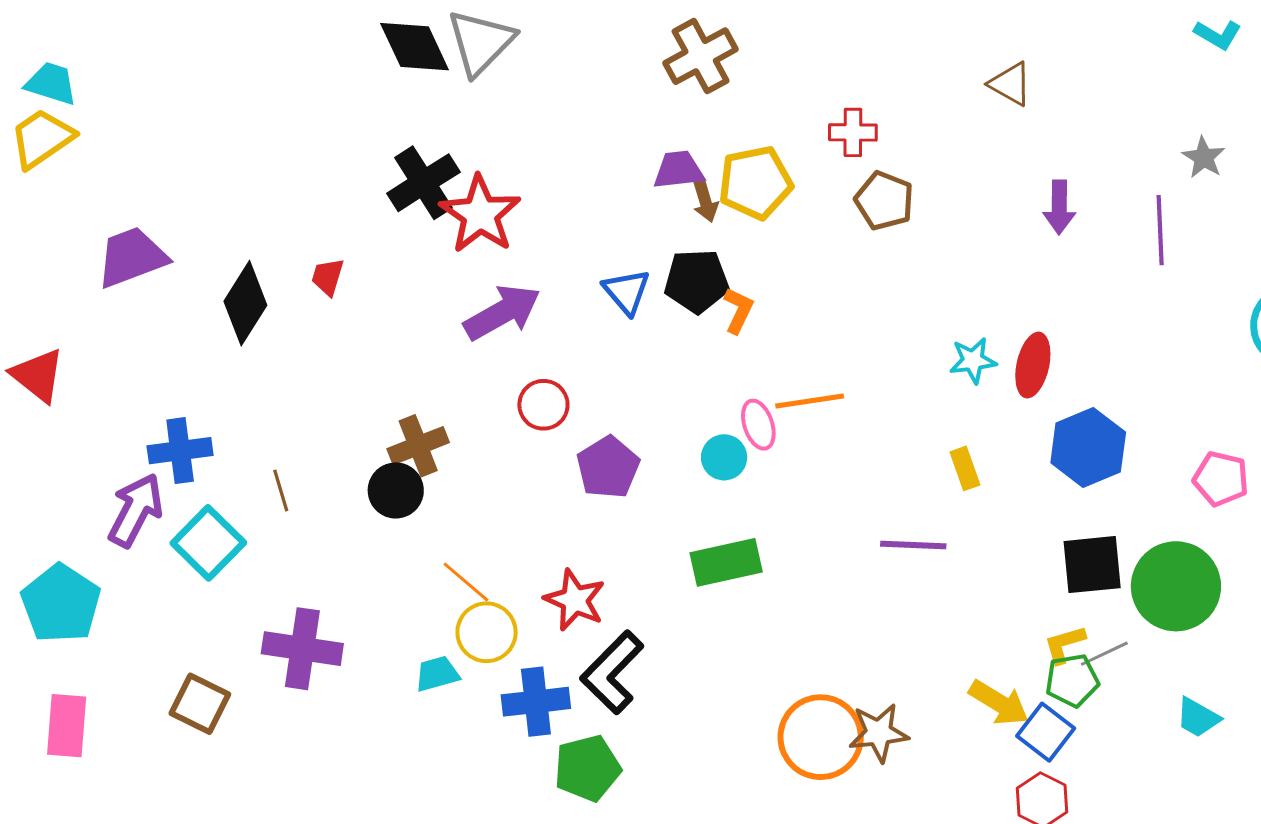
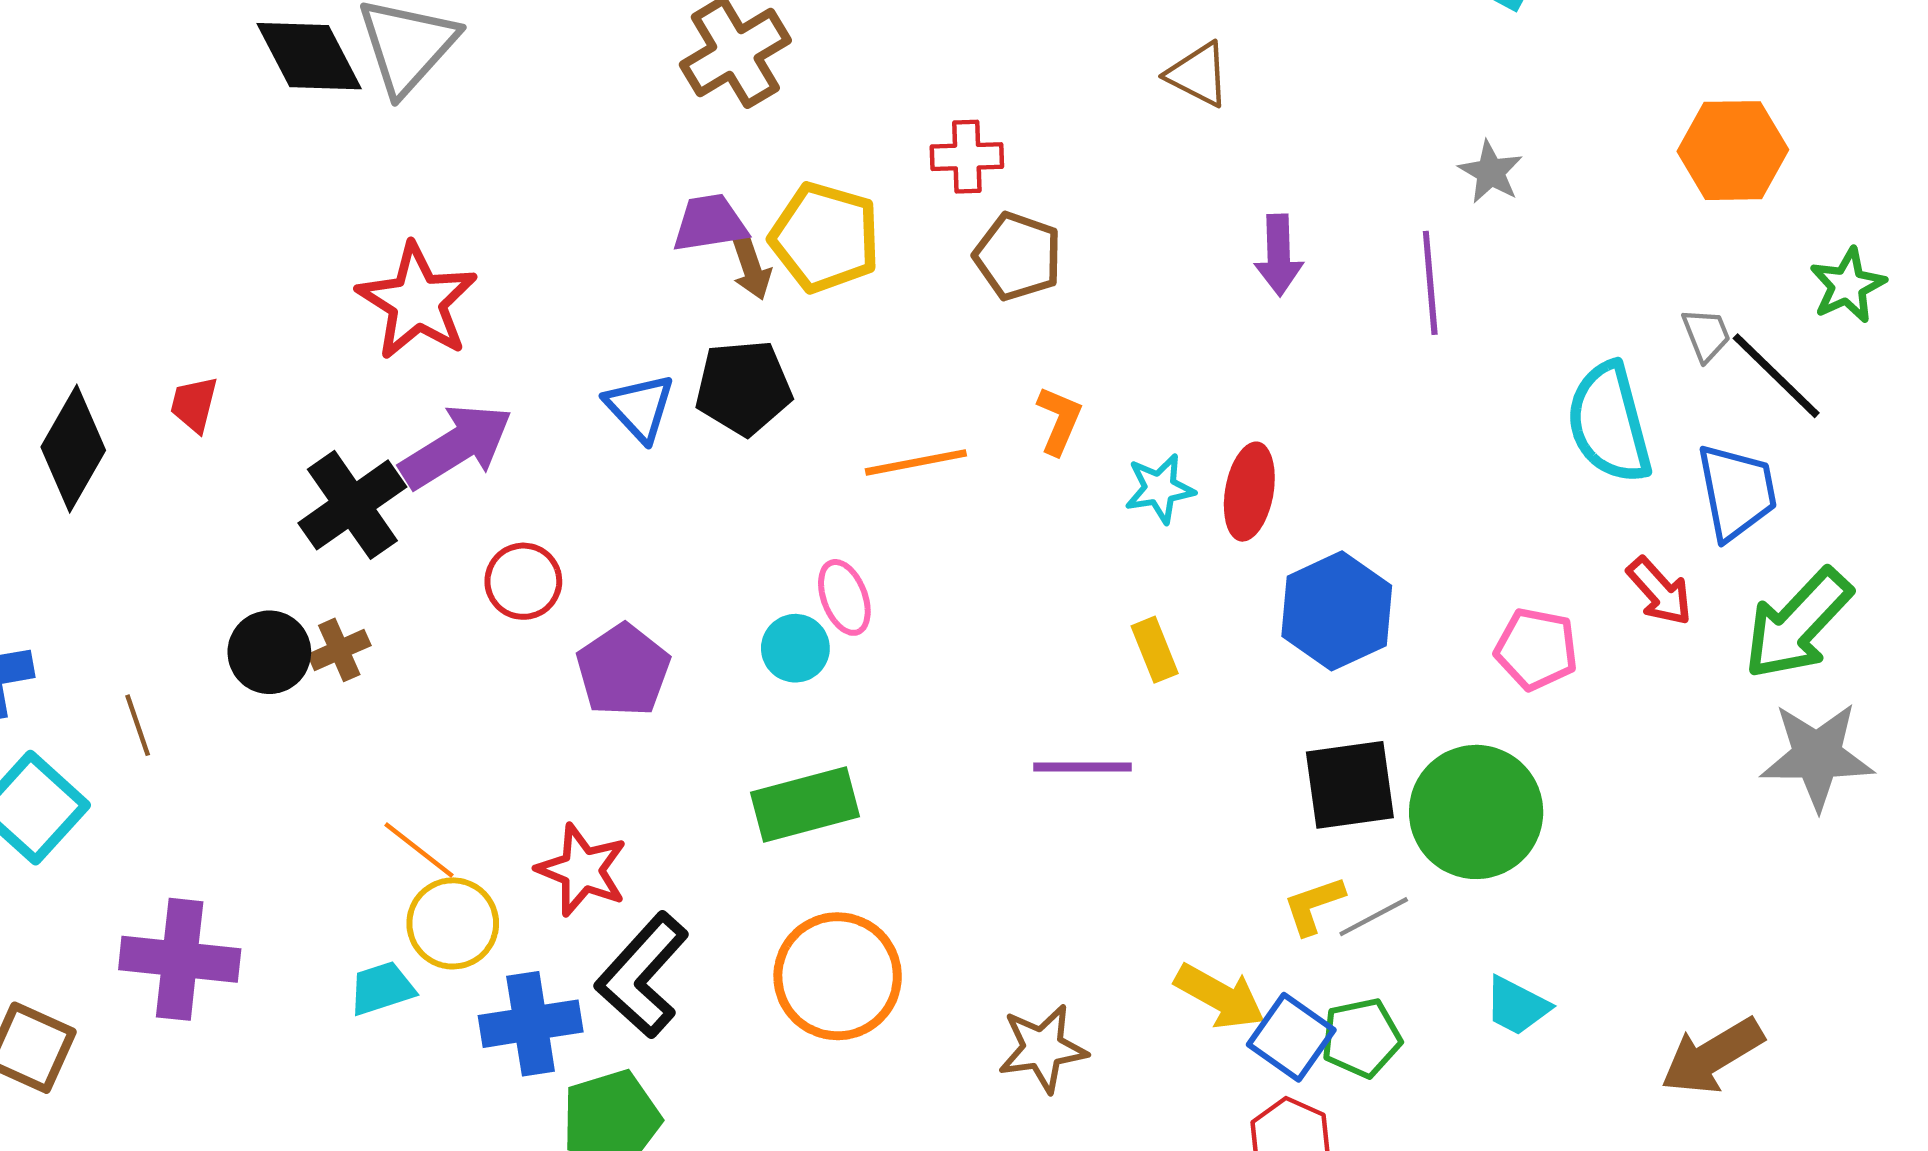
black cross: (423, 183) -> (352, 505), moved
yellow pentagon: (755, 183) -> (825, 237), turned 30
orange L-shape: (738, 310) -> (1059, 420), moved
orange line: (810, 401) -> (916, 462), moved
brown cross: (418, 446) -> (339, 650), size x0.7
black circle: (396, 490) -> (269, 652), moved
green pentagon: (1072, 680) -> (1361, 1038), moved
orange circle: (821, 737) -> (838, 976), moved

